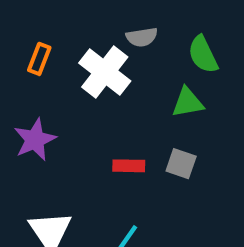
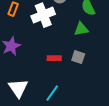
white cross: (105, 72) -> (43, 15), turned 30

